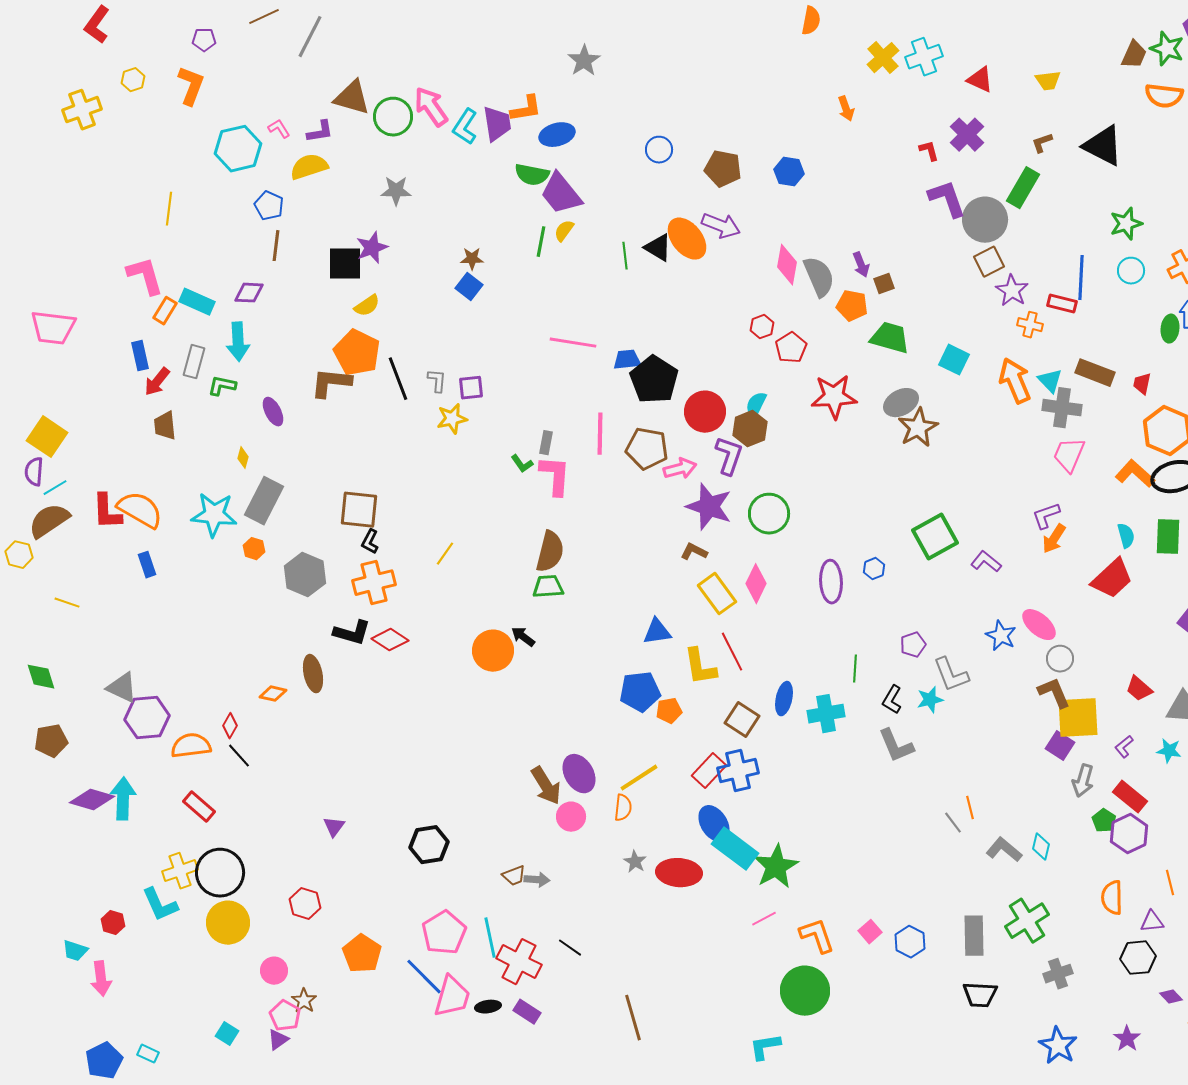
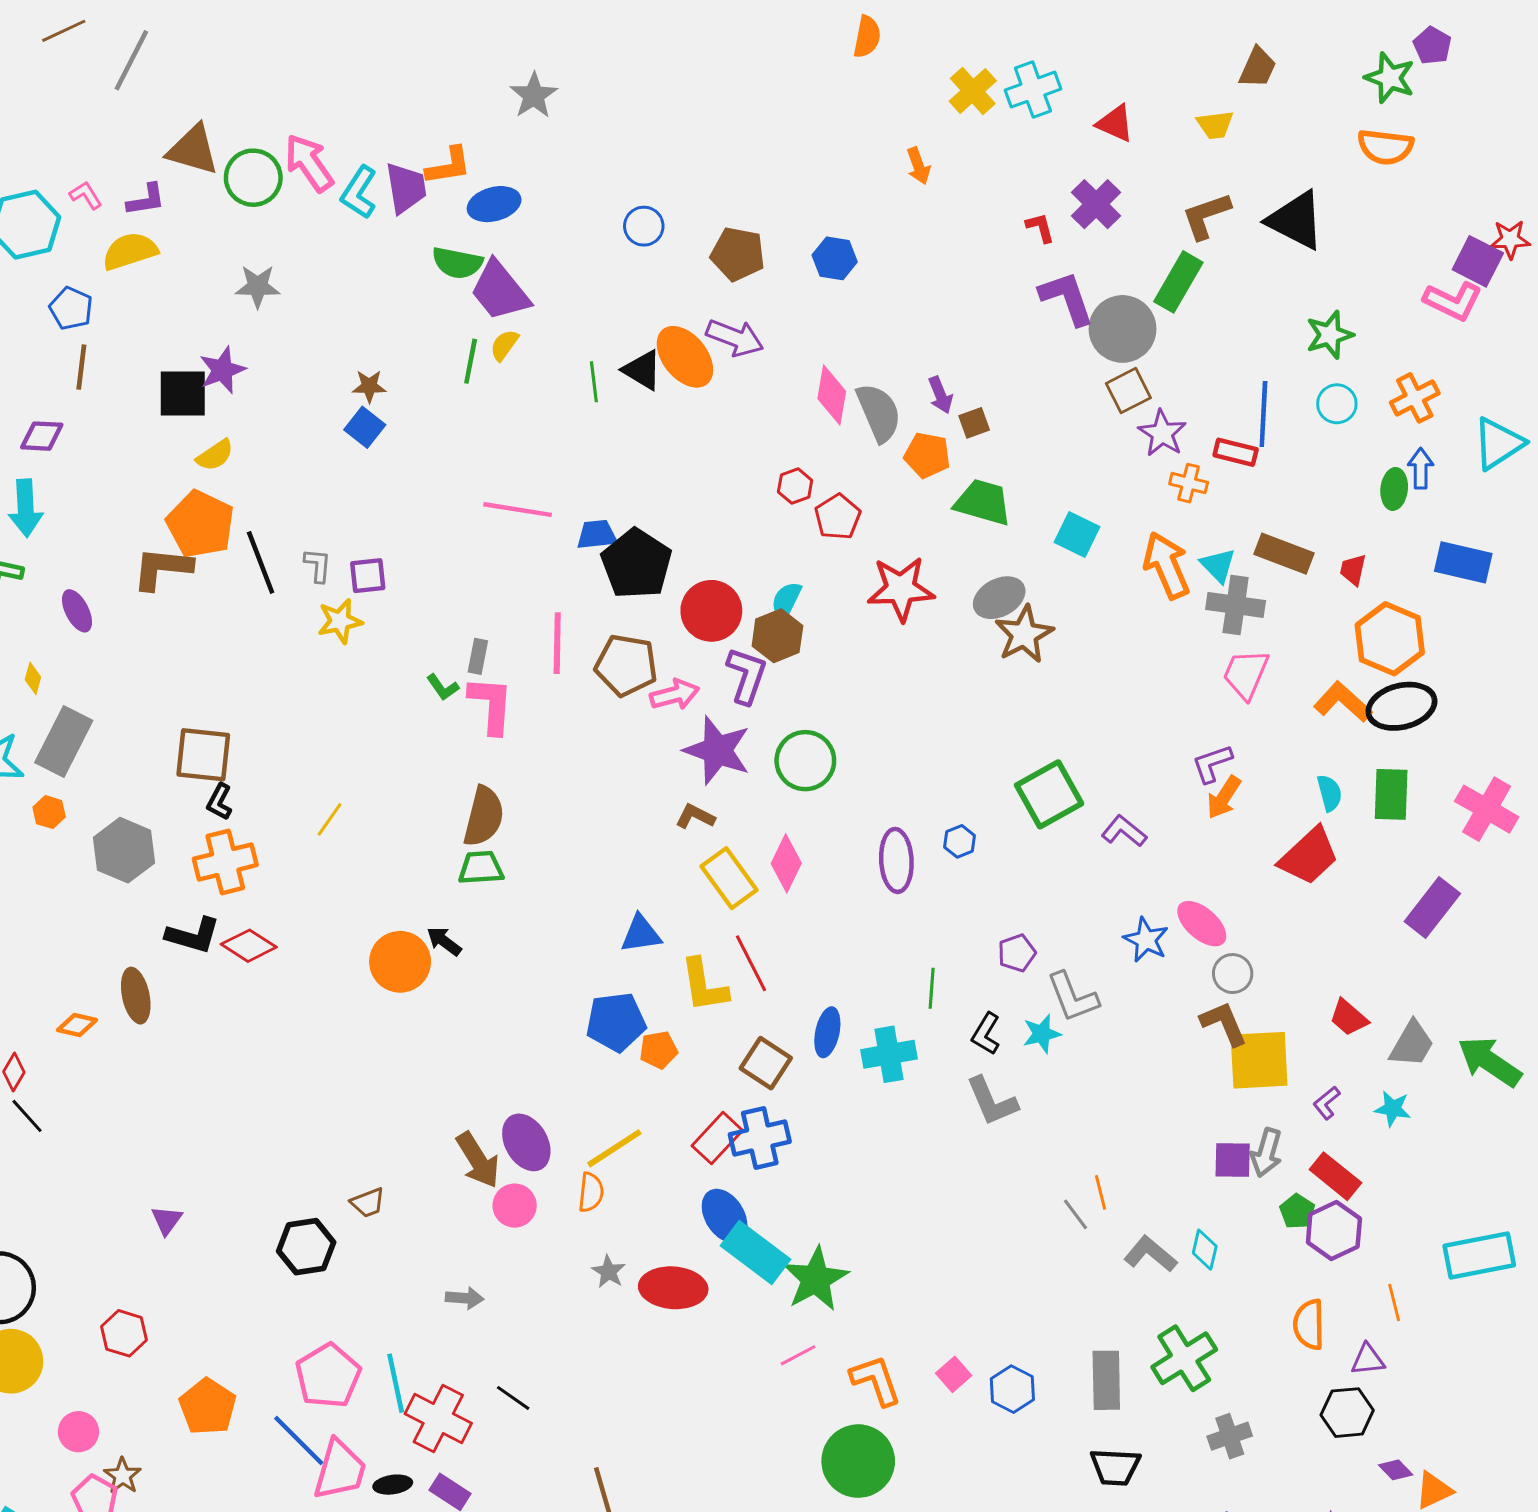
brown trapezoid: (1134, 55) -> (1258, 68), moved
brown L-shape: (1042, 143) -> (1206, 216), size x1.6
purple square: (1060, 746) -> (1233, 1160), moved, turned -32
brown trapezoid: (514, 876) -> (368, 1203), moved

